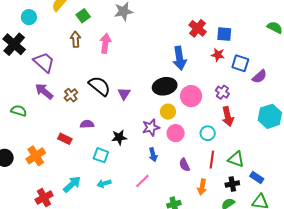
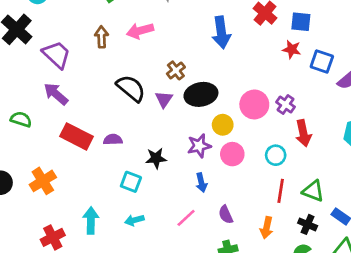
brown arrow: (76, 39) -> (102, 37), moved
pink arrow: (105, 43) -> (140, 31), turned -114
blue arrow: (180, 58) -> (221, 32), moved
black ellipse: (165, 86) -> (201, 94), moved
purple cross: (222, 92) -> (286, 104), moved
brown cross: (71, 95) -> (176, 70), moved
red rectangle: (65, 139) -> (77, 136), moved, size x1.6
purple semicircle: (184, 165) -> (226, 215), moved
cyan arrow: (72, 184) -> (91, 220), turned -48
black cross: (232, 184) -> (308, 224), turned 32

